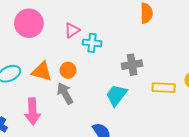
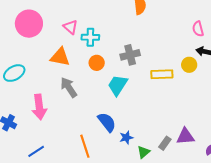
pink triangle: (72, 30) -> (70, 27), turned -42
orange circle: (68, 70) -> (97, 63), moved
orange triangle: (42, 71) -> (60, 57), moved

